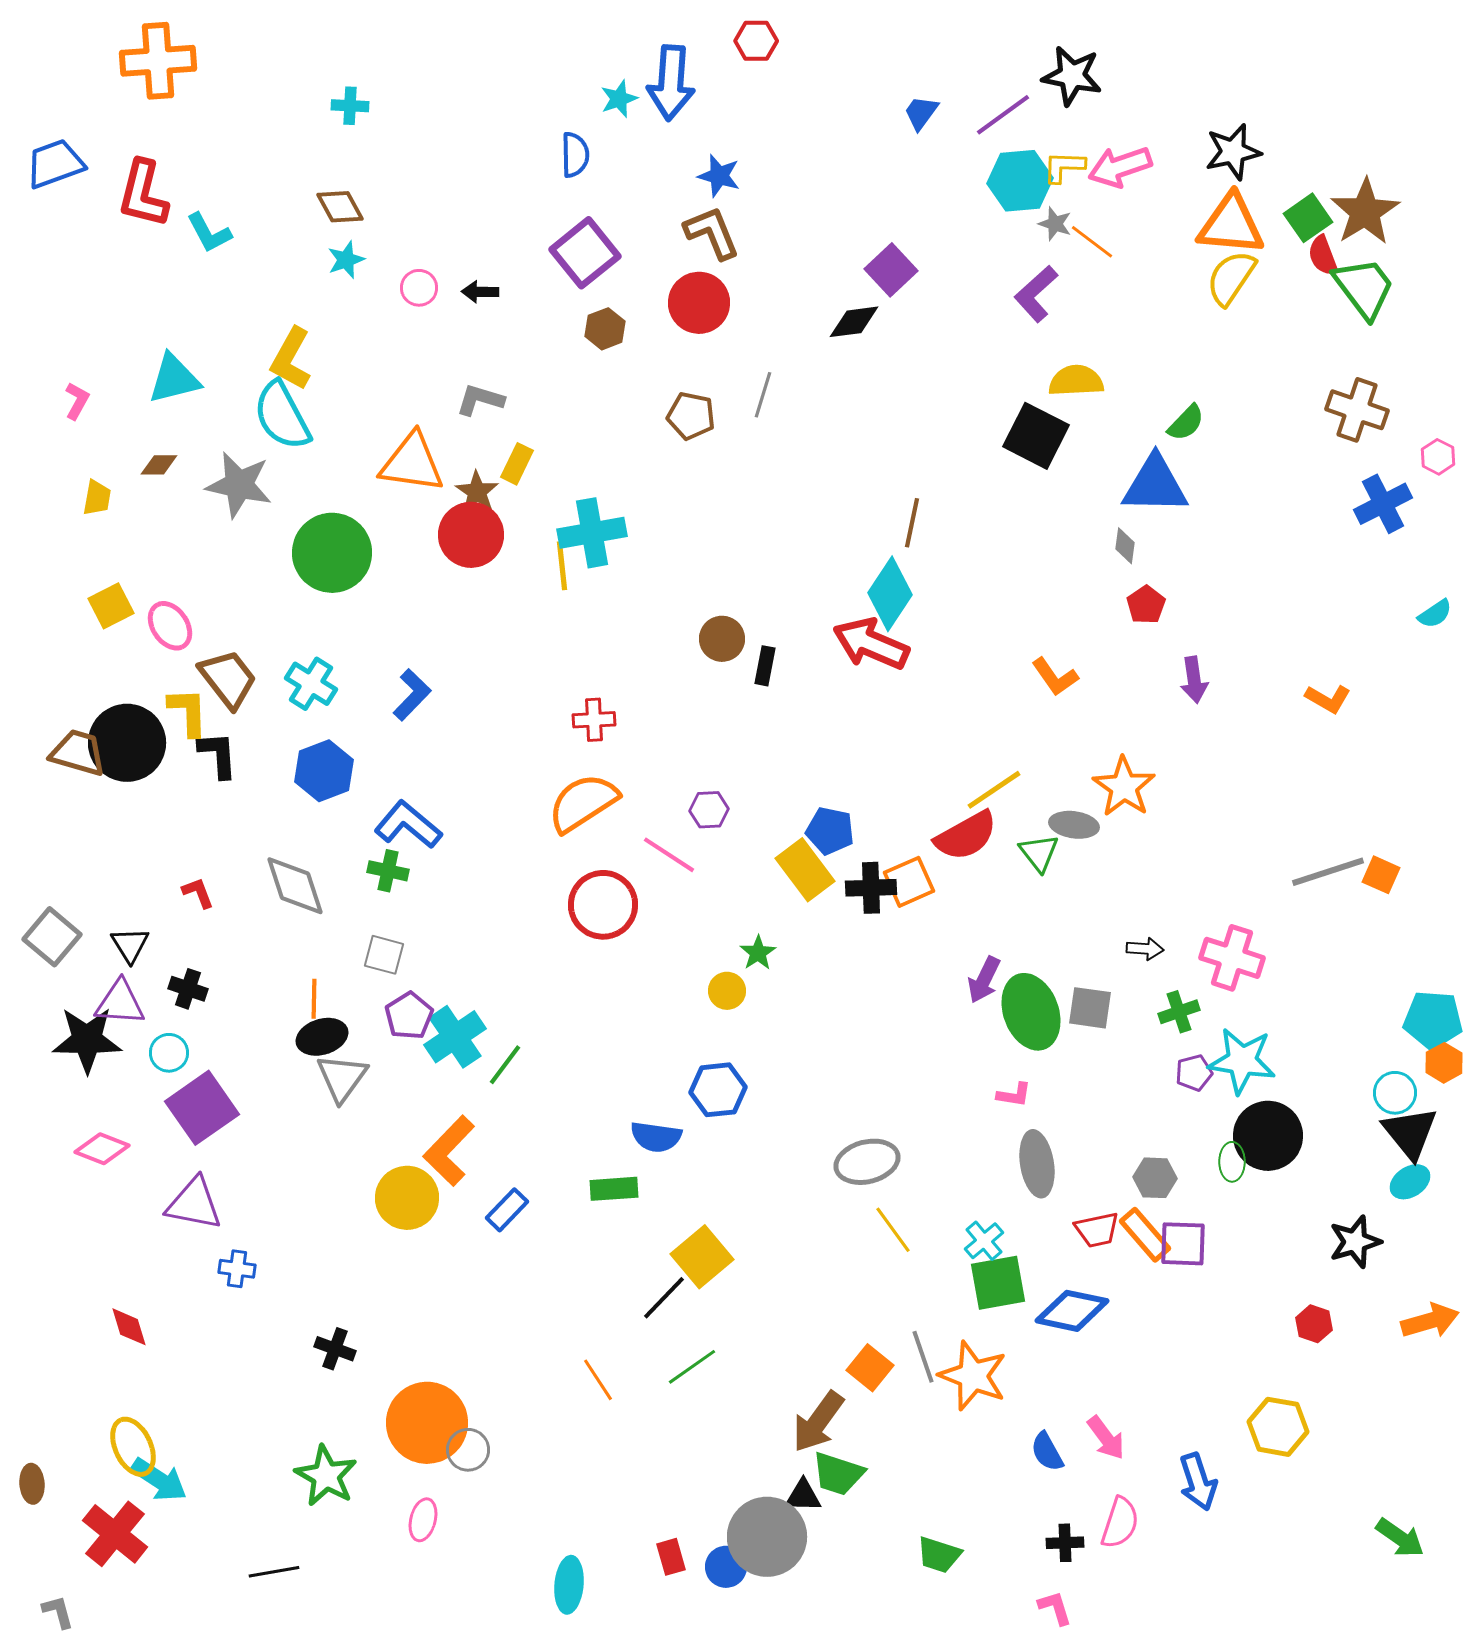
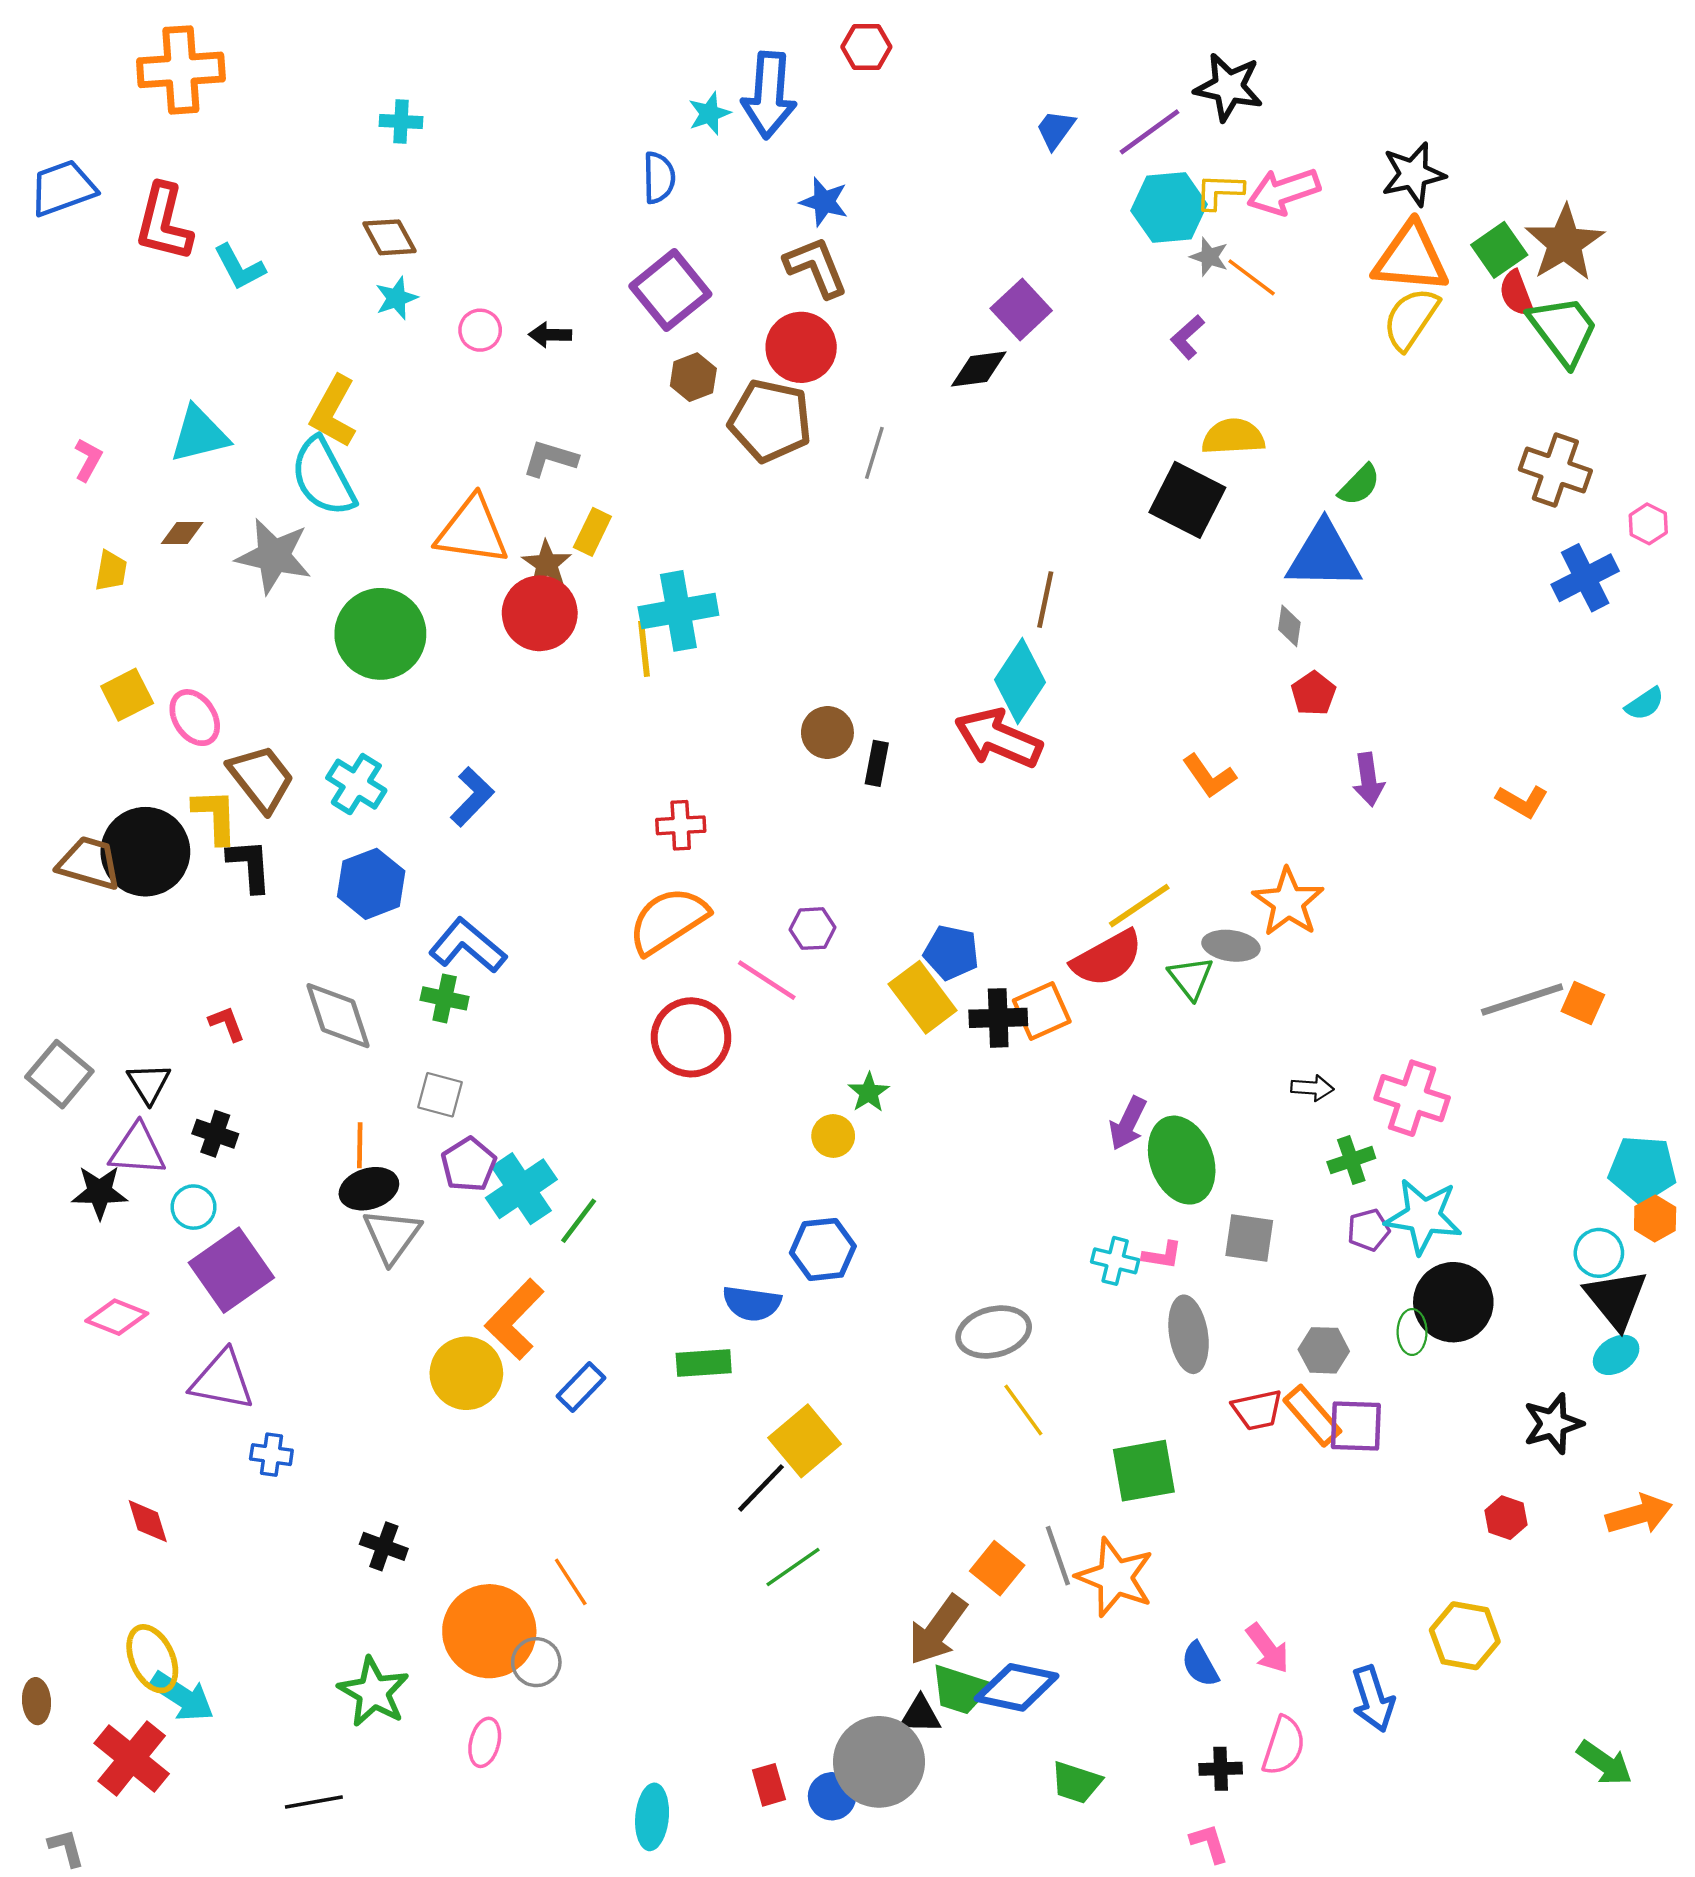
purple L-shape: (1036, 294) -> (1187, 337), size x0.7
brown pentagon: (691, 416) -> (770, 421), moved, size x1.5
gray square: (1090, 1008) -> (1249, 1238), moved
black star: (87, 1040) -> (100, 1192), size x0.7
cyan cross: (984, 1241) -> (1115, 1261), moved, turned -36
blue diamond: (1072, 1311) -> (1017, 1687), moved
orange line: (598, 1380) -> (571, 1582), moved

